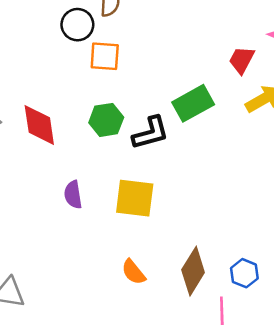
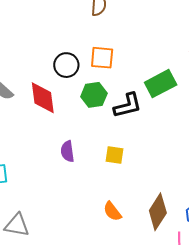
black circle: (77, 25) -> (66, 65), moved
orange square: (105, 56) -> (102, 58), moved
yellow square: (135, 198) -> (114, 155), size x0.6

